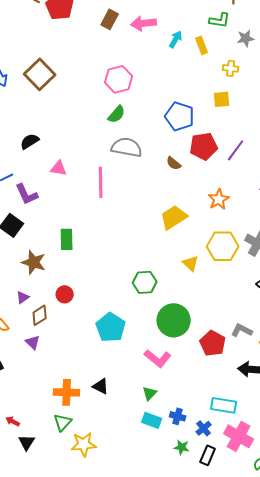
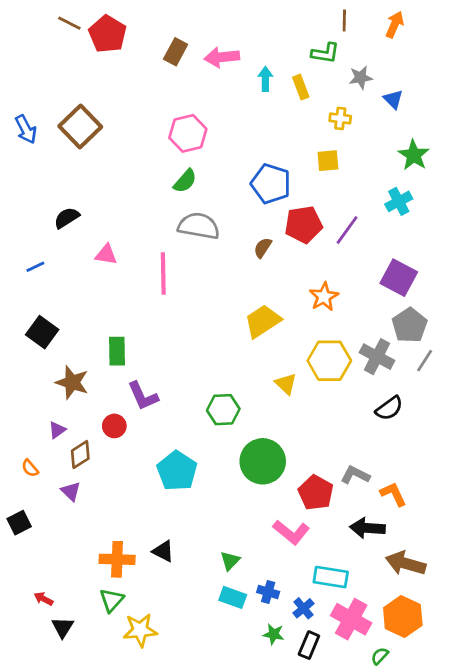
cyan arrow: (176, 39) -> (265, 79), turned -30
brown semicircle: (174, 163) -> (263, 248), turned 84
purple L-shape: (27, 194) -> (143, 396), moved
pink L-shape: (158, 358) -> (291, 532), moved

